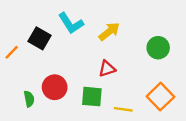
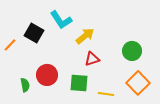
yellow arrow: (109, 31) -> (85, 36), moved
green circle: (158, 48) -> (132, 51), moved

